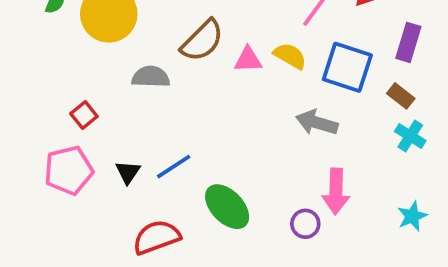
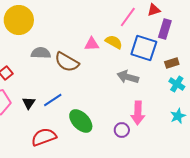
brown semicircle: (202, 41) -> (67, 62), moved, turned 75
purple rectangle: (408, 42) -> (165, 29), moved
brown rectangle: (401, 96) -> (172, 63), turned -56
cyan star: (412, 216) -> (178, 116), moved

